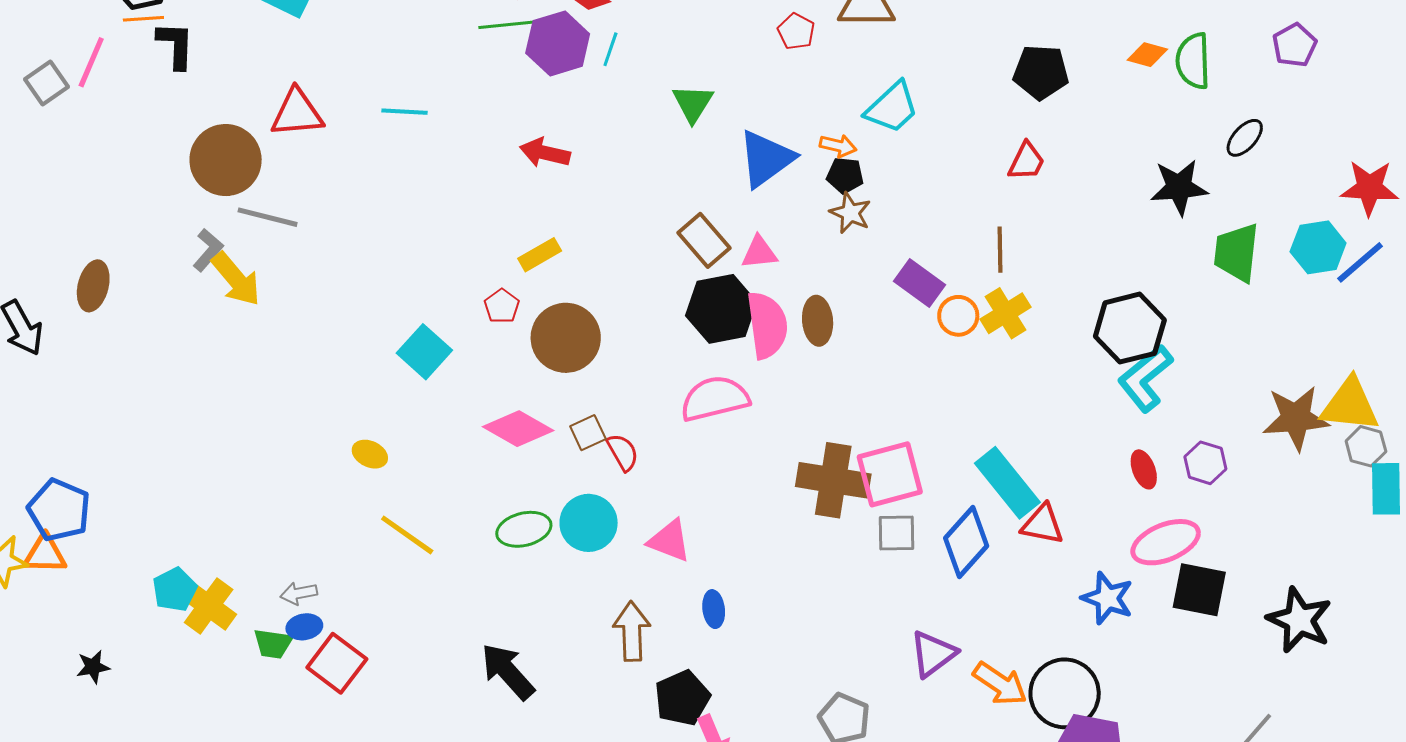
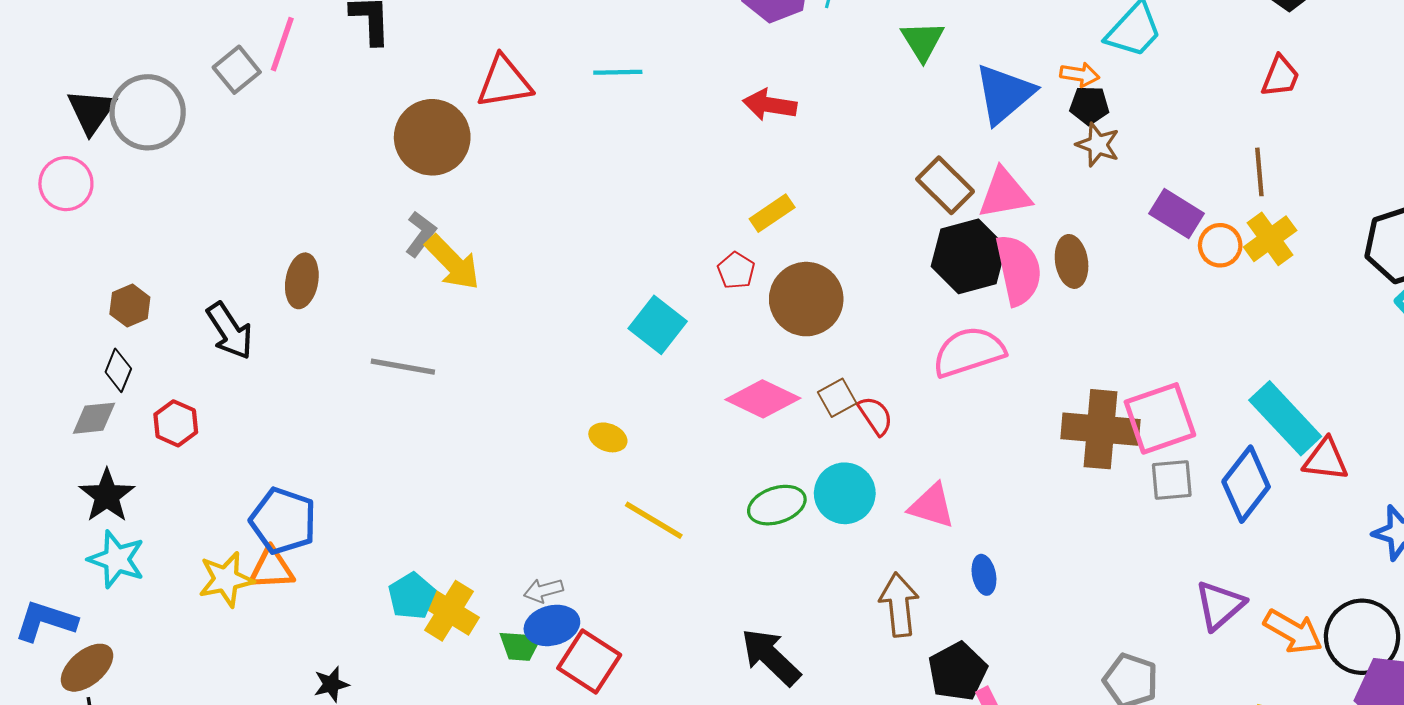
gray line: (268, 217) -> (403, 367), moved
pink triangle: (759, 252) -> (1005, 194), size x1.4
blue ellipse: (304, 627) -> (552, 625), size x1.4

